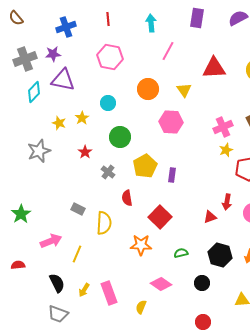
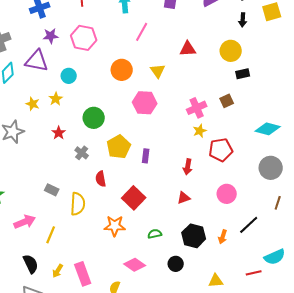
purple star: (53, 54) -> (51, 36), moved
red triangle: (214, 68) -> (188, 49), size x0.7
cyan circle: (108, 103) -> (69, 76), moved
red arrow: (227, 202) -> (188, 167), moved

